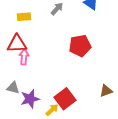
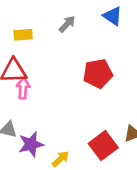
red square: (65, 99) -> (103, 146), moved

